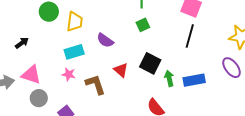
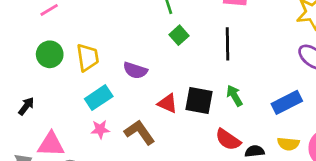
black line: (190, 36) -> (227, 44), moved
black square: (150, 63) -> (199, 100), moved
blue rectangle: (194, 80) -> (287, 102), moved

